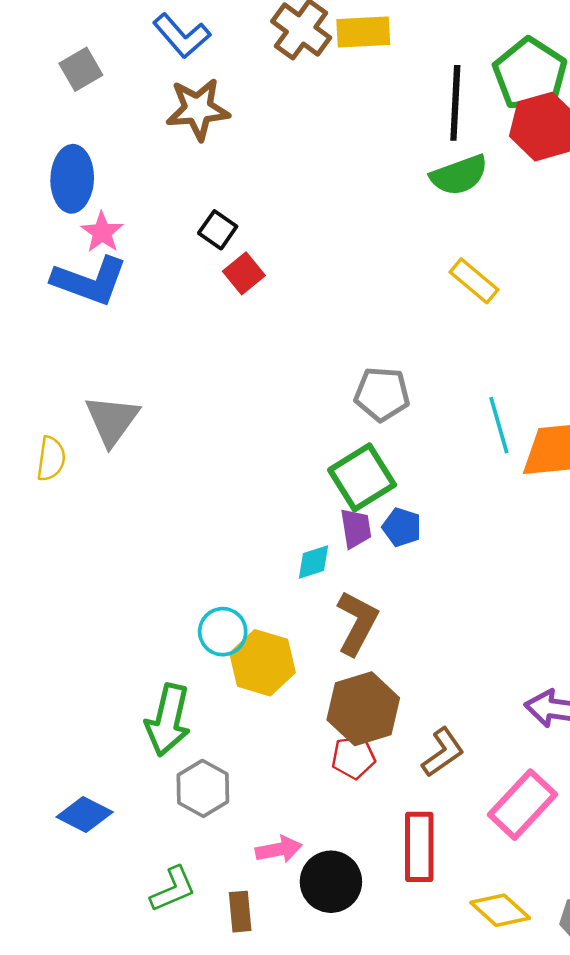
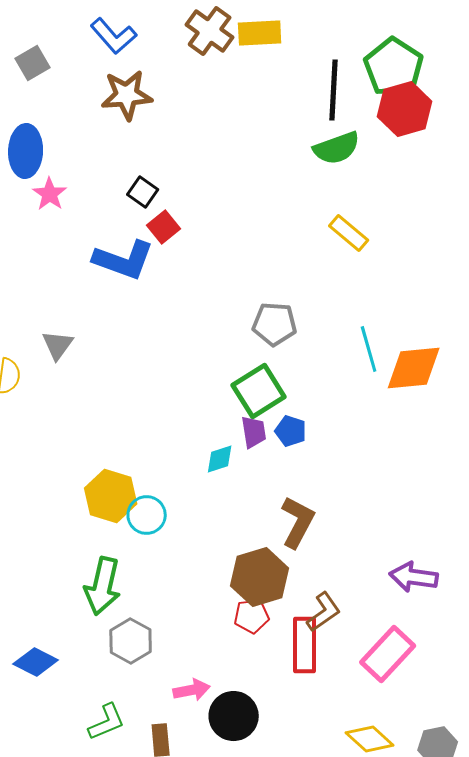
blue L-shape: (90, 281) -> (124, 260), moved
gray triangle: (112, 420) -> (58, 345), size x0.7
brown L-shape: (357, 623) -> (298, 522), moved
yellow hexagon: (263, 663) -> (111, 496), moved
red rectangle: (419, 847) -> (305, 645), moved

